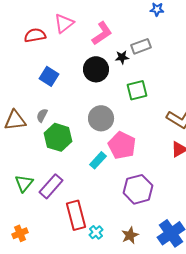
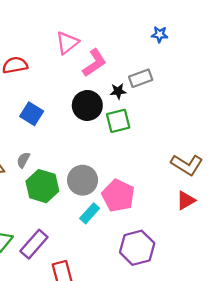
pink triangle: (64, 23) -> (67, 43), moved
green square: (137, 90) -> (118, 121), moved
gray circle: (101, 118) -> (83, 180), moved

